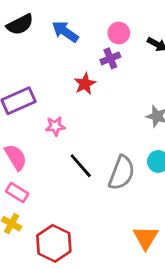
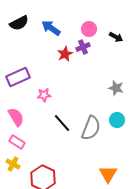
red star: (85, 84) -> (65, 54), moved

